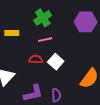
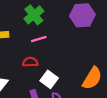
white square: (56, 62) -> (49, 79), moved

